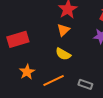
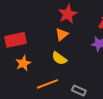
orange star: (27, 72) -> (23, 63), moved

